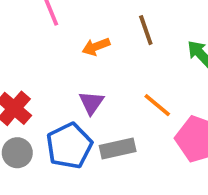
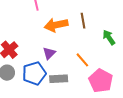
orange arrow: (96, 47) -> (56, 25), size x1.6

